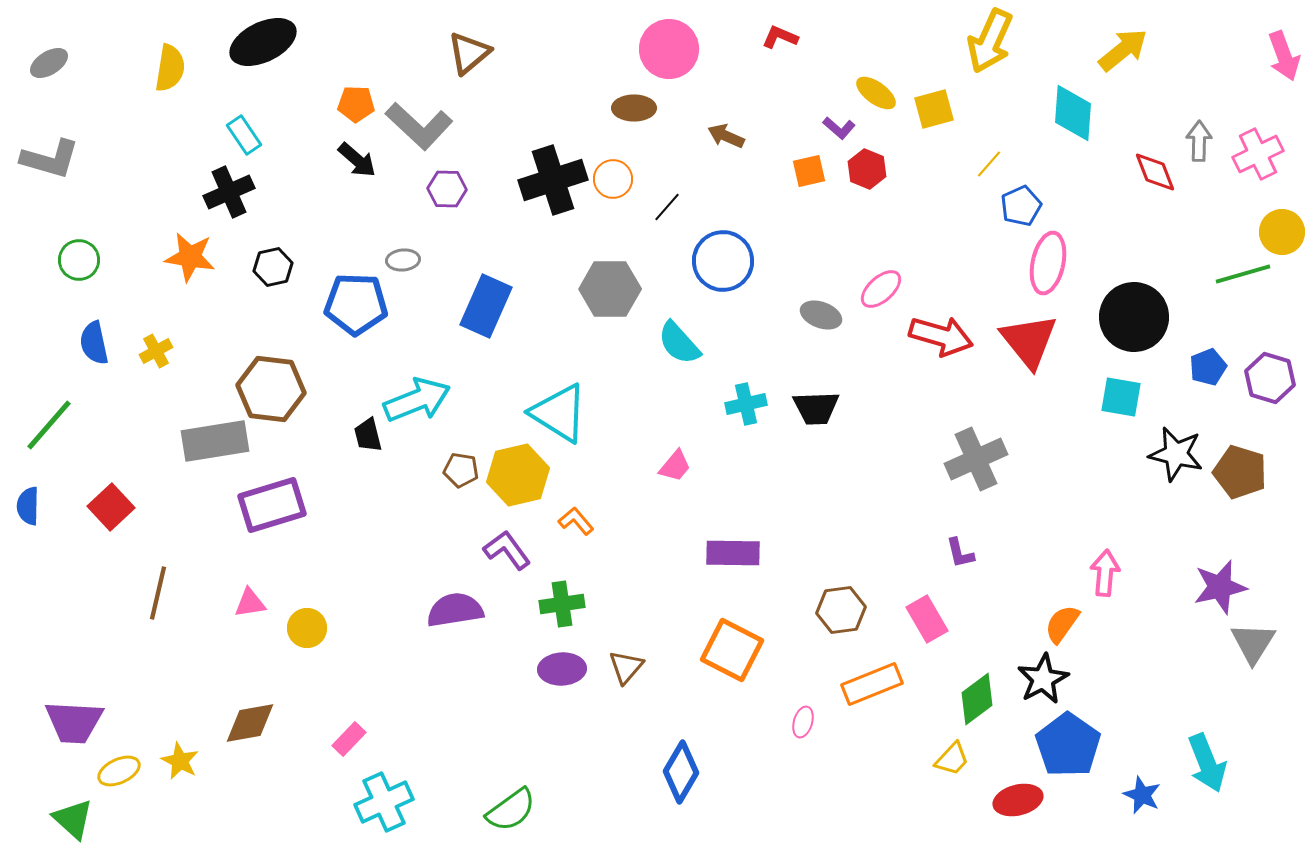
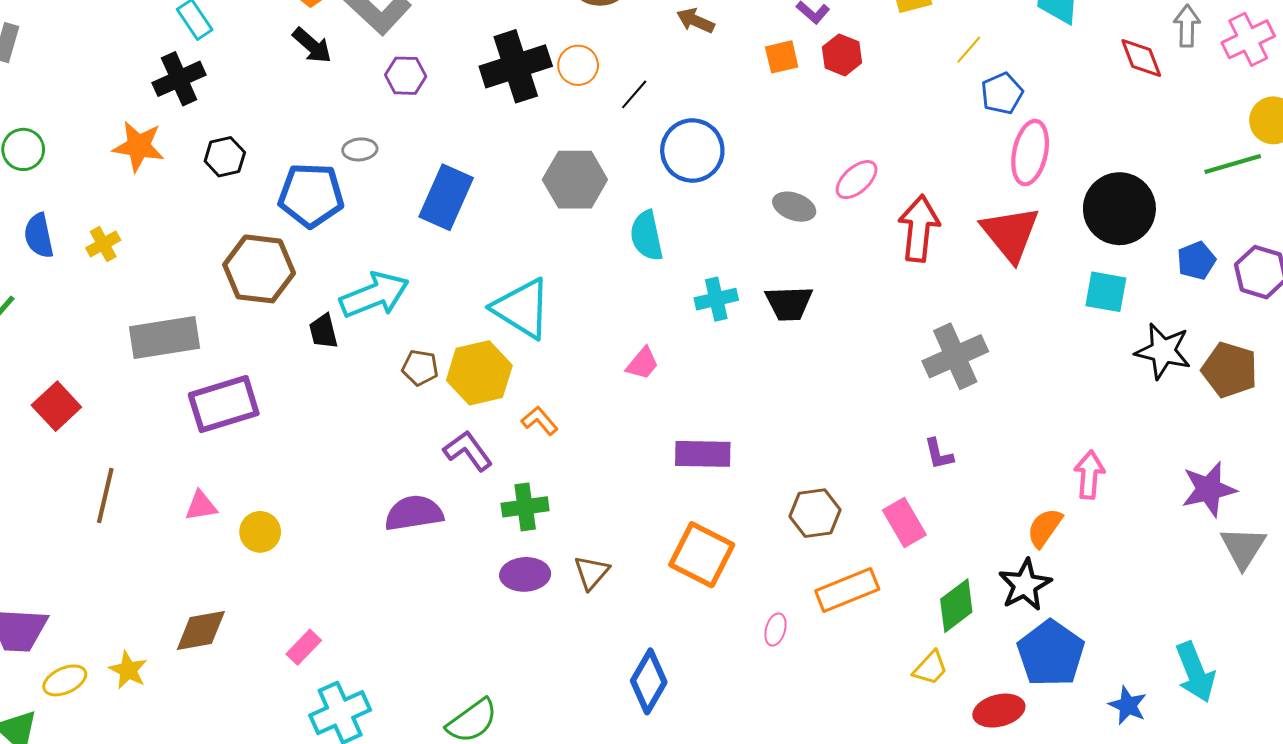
red arrow: (941, 336) -> (919, 228), turned -100
cyan semicircle: (679, 343) -> (647, 236), turned 30
brown hexagon: (271, 389) -> (259, 269), moved

